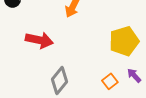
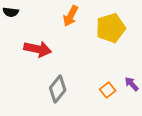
yellow pentagon: (124, 41) -> (111, 28), moved

